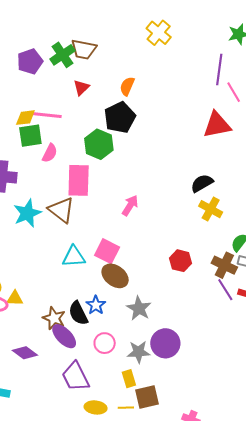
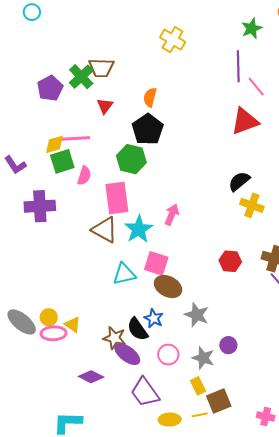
cyan star: (27, 213) -> (139, 229), moved
yellow triangle: (15, 298) -> (73, 325), turned 42
purple circle: (165, 343) -> (228, 345), size x0.6
gray star: (139, 352) -> (203, 358), turned 30

